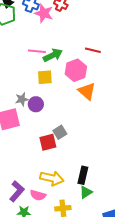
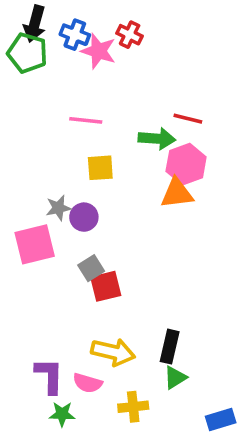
green arrow: (53, 55) -> (157, 139), moved, turned 30
pink hexagon: (76, 70) -> (186, 164), moved
orange triangle: (87, 91) -> (177, 193), turned -48
gray square: (60, 132) -> (91, 268), moved
purple L-shape: (17, 191) -> (49, 376), turned -40

